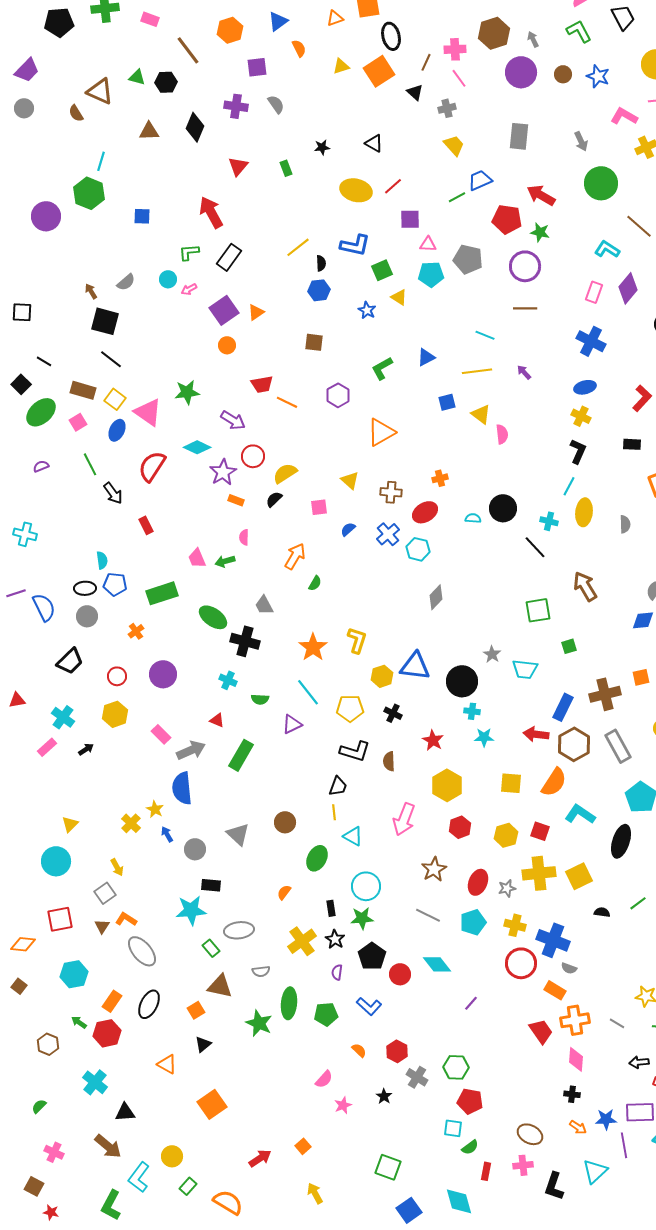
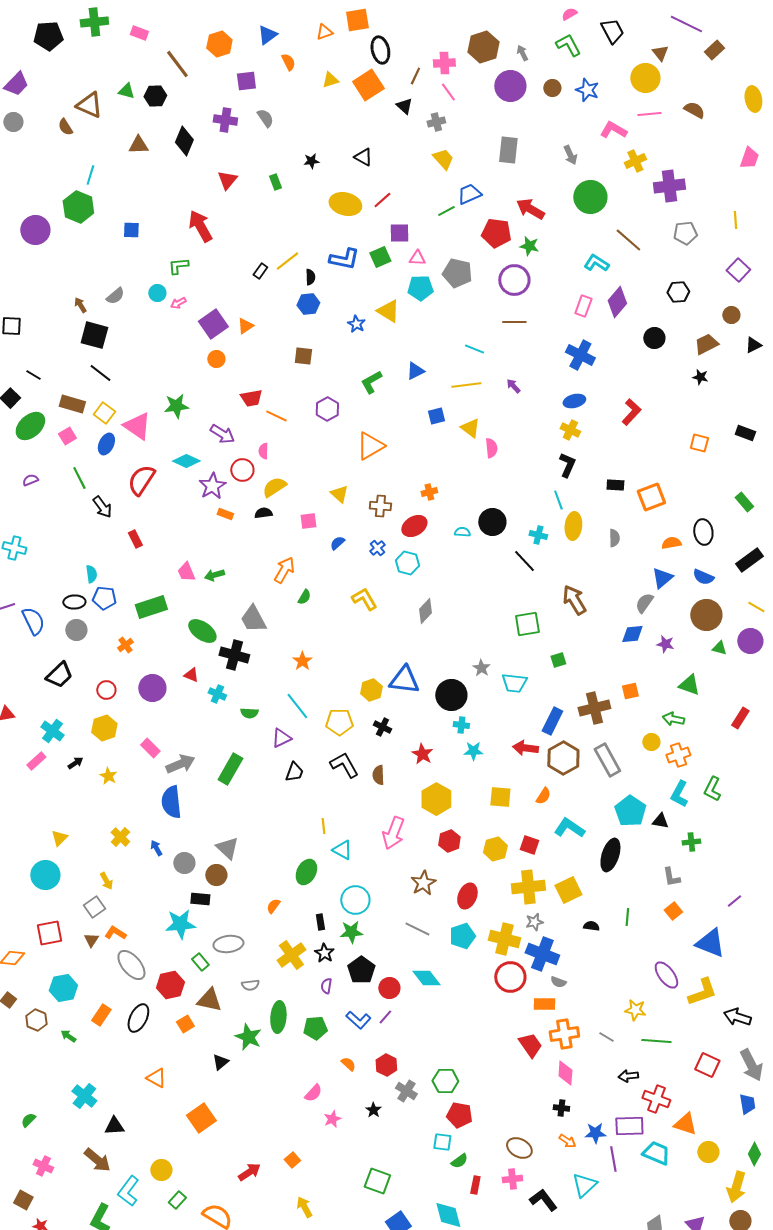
black rectangle: (229, 257) -> (260, 271), moved, size x0.6
green square: (382, 270) -> (380, 257), moved
yellow triangle: (399, 297) -> (388, 311), size x1.4
black rectangle: (632, 444) -> (615, 485), moved
cyan line: (569, 486) -> (558, 500), turned -48
black semicircle: (274, 499) -> (263, 513), turned 36
blue cross: (388, 534) -> (377, 548), size x0.7
pink semicircle: (244, 537) -> (263, 451), moved
gray trapezoid: (264, 605) -> (253, 619), size x1.4
yellow L-shape: (357, 640) -> (364, 599), moved, turned -48
orange star: (313, 647) -> (302, 661), size x0.7
red triangle: (217, 720) -> (191, 675), moved
black L-shape: (355, 751) -> (344, 765), turned -136
orange semicircle: (554, 782) -> (543, 796), size x0.6
black trapezoid: (338, 786) -> (294, 772), moved
yellow star: (155, 809) -> (108, 776), moved
brown circle: (285, 822) -> (216, 875), moved
gray star: (507, 888) -> (534, 922), moved
green line: (638, 903) -> (627, 917), turned -48
yellow cross: (515, 925) -> (504, 939), size x1.4
orange rectangle: (555, 990) -> (544, 1004), turned -30
purple line: (471, 1003) -> (385, 1017), moved
red hexagon: (107, 1033) -> (170, 985), moved
brown hexagon: (48, 1044) -> (36, 1020), moved
black triangle: (203, 1044) -> (220, 1062), moved
black L-shape: (554, 1186) -> (543, 1200), turned 124

